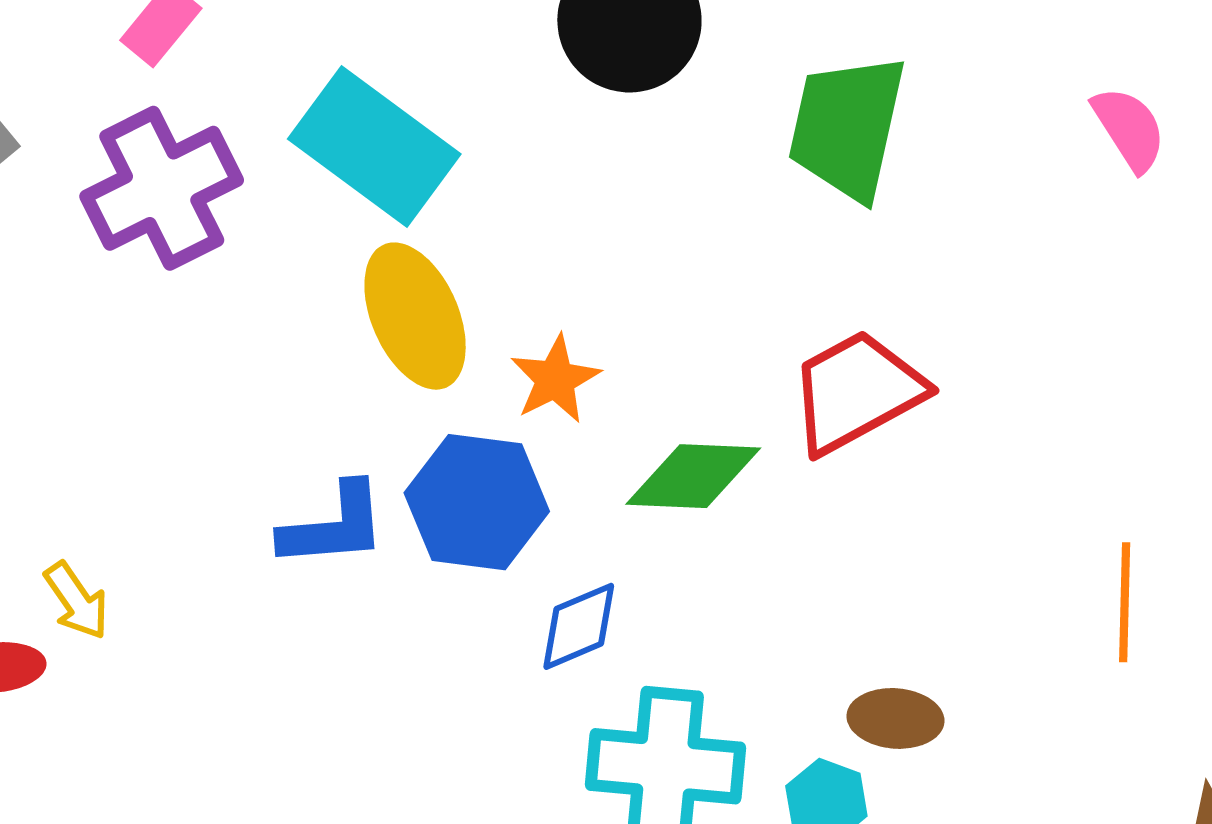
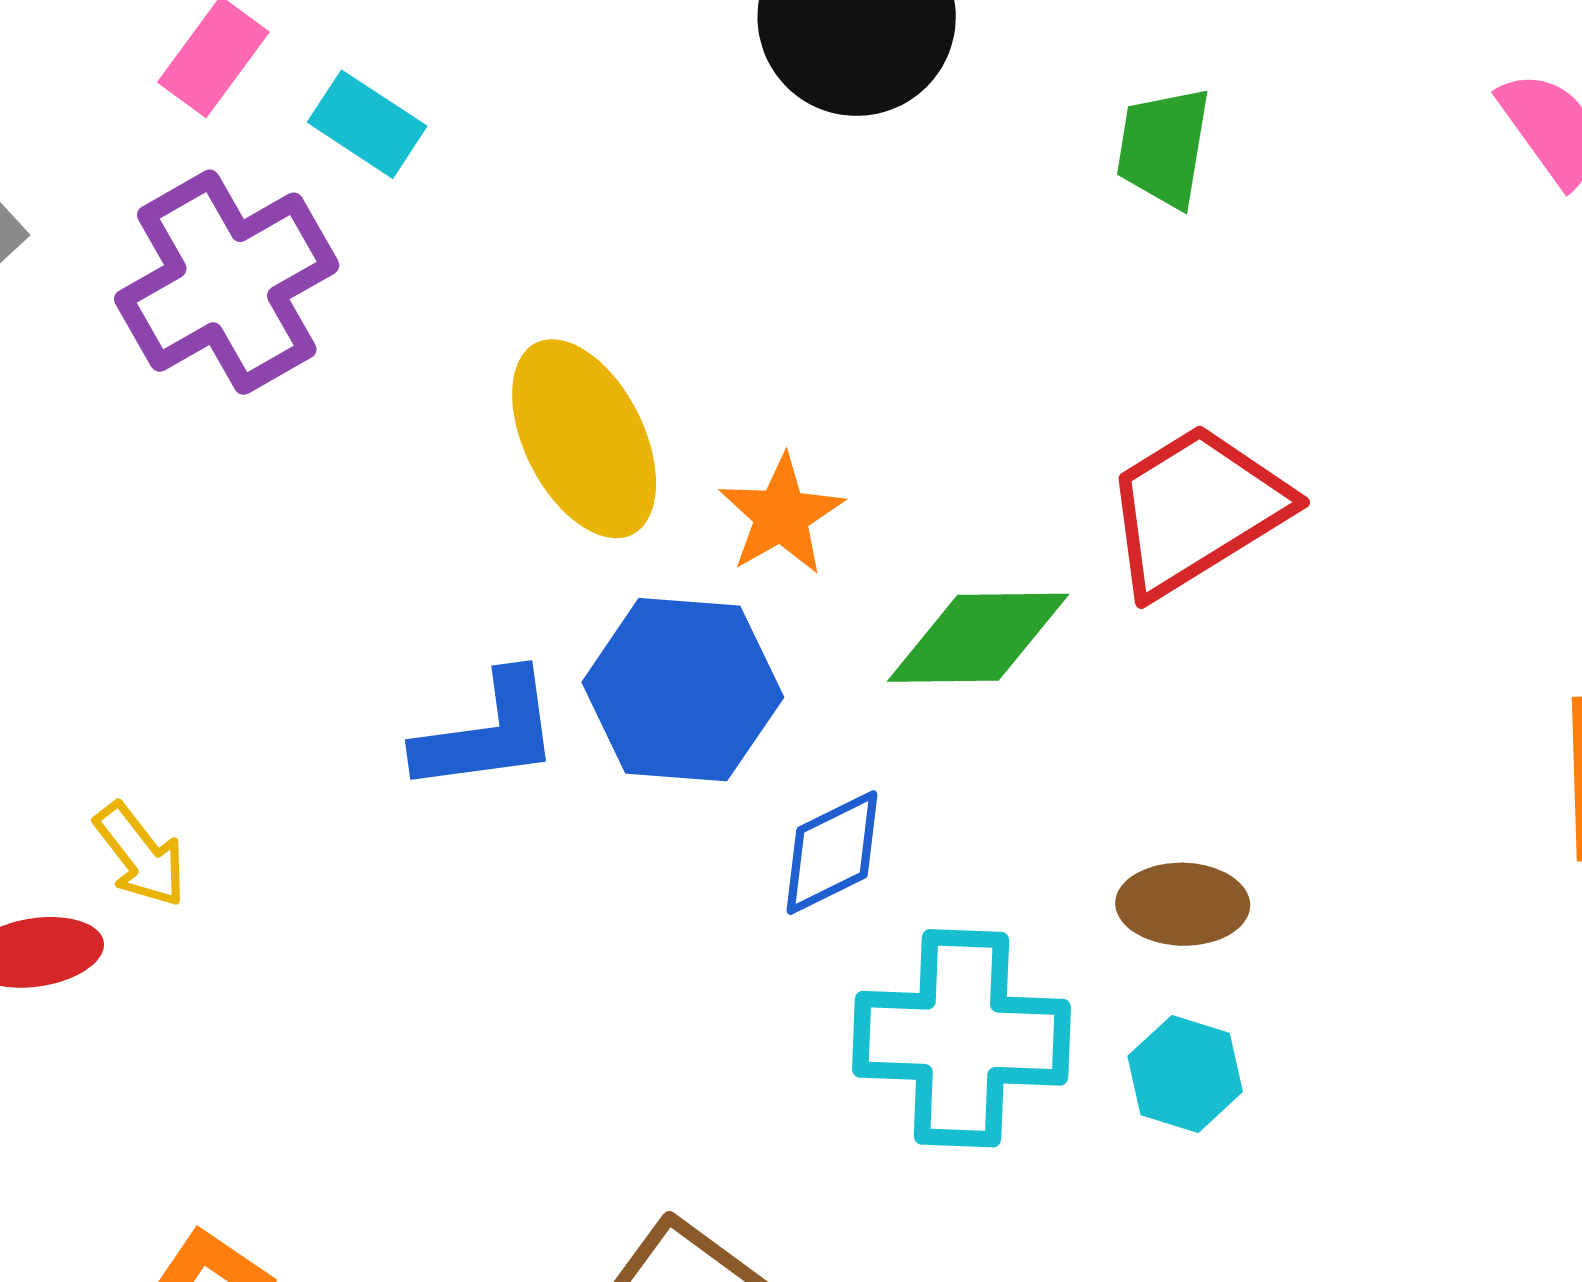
green trapezoid: (847, 127) -> (1163, 147), size x0.6
cyan rectangle: (374, 147) -> (367, 124), moved, size x0.5
brown ellipse: (895, 718) -> (1183, 904), moved

